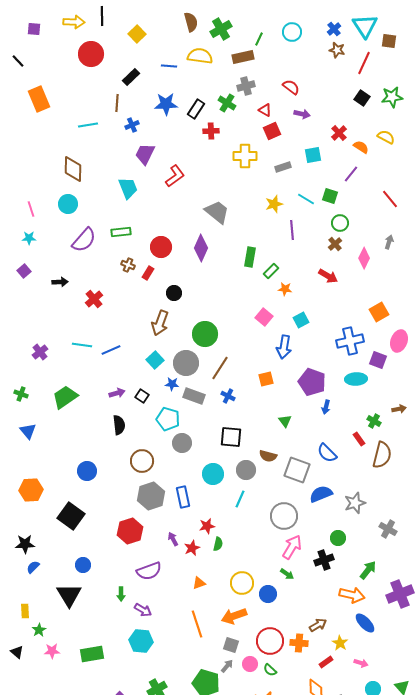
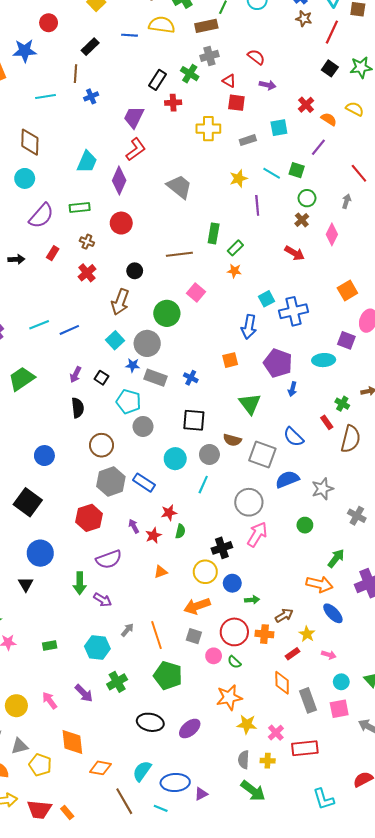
red circle: (91, 54) -> (49, 23), size x0.7
blue star: (166, 104) -> (25, 51), moved
red square: (272, 131) -> (236, 103), turned 30
purple trapezoid: (145, 154) -> (134, 117), moved
cyan trapezoid: (128, 188) -> (87, 162), turned 45
gray arrow: (389, 242) -> (346, 201), moved
purple diamond: (201, 248) -> (119, 180), moved
red rectangle: (148, 273) -> (53, 253), moved
orange star: (285, 289) -> (234, 271), moved
red cross: (94, 299) -> (87, 273), moved
pink square: (264, 317) -> (196, 293), moved
blue cross: (350, 341) -> (294, 311), moved
cyan line: (82, 345) -> (39, 325), turned -30
brown line: (220, 368) -> (179, 254), moved, turned 50
purple arrow: (117, 393) -> (76, 375), turned 133
green triangle: (285, 421) -> (250, 404), size x1.6
blue rectangle: (183, 497) -> (144, 483), turned -45
black cross: (324, 560) -> (222, 548), moved
blue circle: (83, 565) -> (40, 553), size x1.6
green arrow: (287, 574) -> (252, 600), moved, turned -40
green arrow: (121, 594) -> (80, 583), size x1.5
black triangle: (69, 595) -> (26, 584), size x0.6
orange line: (197, 624) -> (156, 635), moved
cyan hexagon: (141, 641) -> (97, 648), moved
green rectangle: (92, 654) -> (50, 645), size x0.6
gray arrow: (227, 666) -> (127, 630), moved

